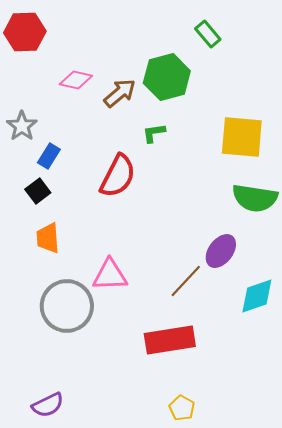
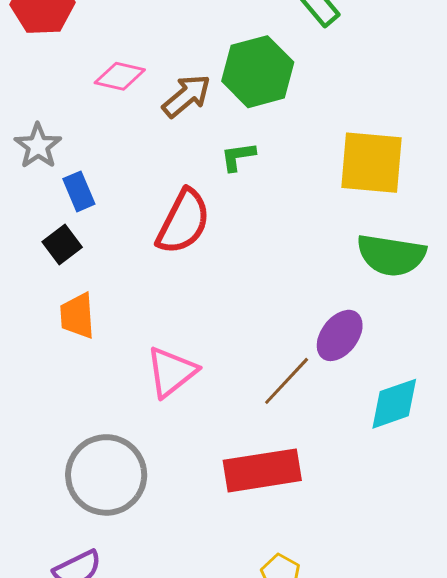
blue rectangle: (49, 156) -> (79, 191), turned -55
pink triangle: (110, 275) -> (171, 372), turned -36
gray circle: (67, 306) -> (106, 475), moved

